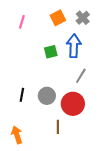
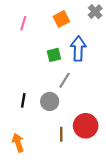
gray cross: (83, 18) -> (95, 12), moved
gray line: (81, 76) -> (64, 80), moved
red circle: (73, 104) -> (86, 126), moved

